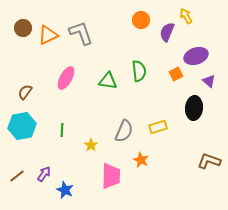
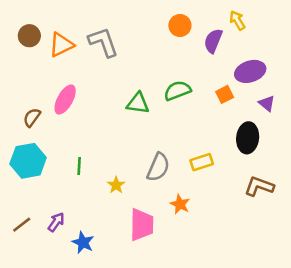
green semicircle: (139, 71) -> (177, 91), turned -105
pink ellipse: (66, 78) -> (65, 100), moved
brown L-shape: (209, 161) -> (259, 186), moved

